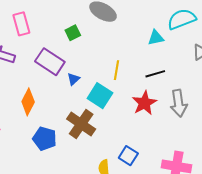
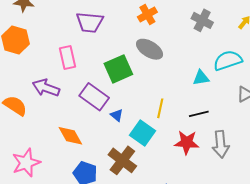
green square: (73, 33) -> (118, 69), size x1.8
blue triangle: (73, 79) -> (117, 115), turned -40
orange diamond: (28, 102) -> (70, 136), turned -60
red star: (144, 103) -> (187, 142), turned 30

